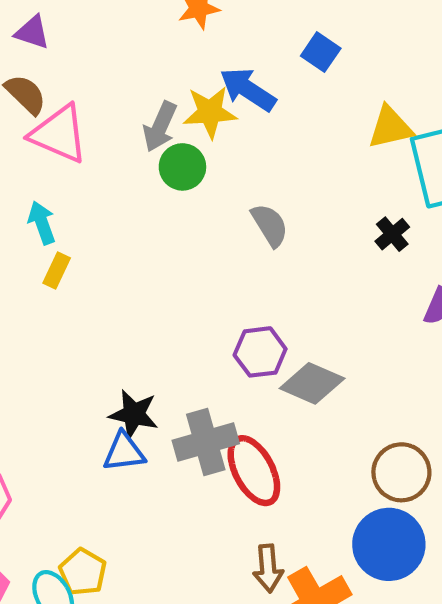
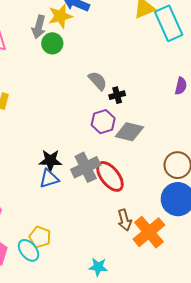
gray semicircle: (270, 225) -> (98, 81), moved
black cross: (392, 234) -> (117, 95), moved, turned 35

